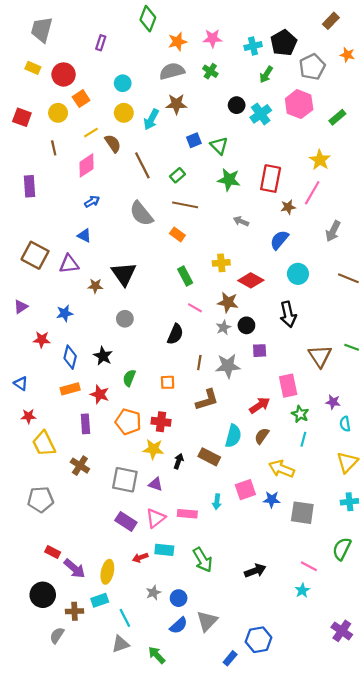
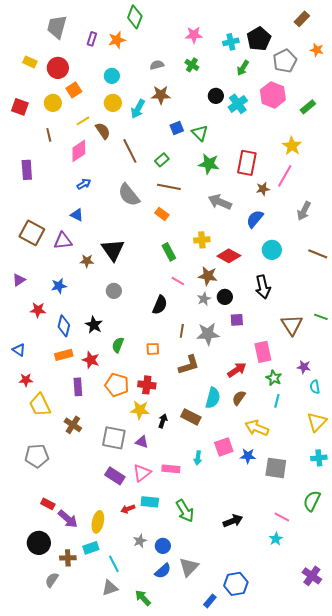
gray trapezoid: (42, 30) -> (57, 27), moved
orange star: (177, 42) -> (117, 40), moved
gray semicircle: (172, 71) -> (157, 65), size x0.6
gray arrow: (241, 221) -> (220, 202), size x1.6

